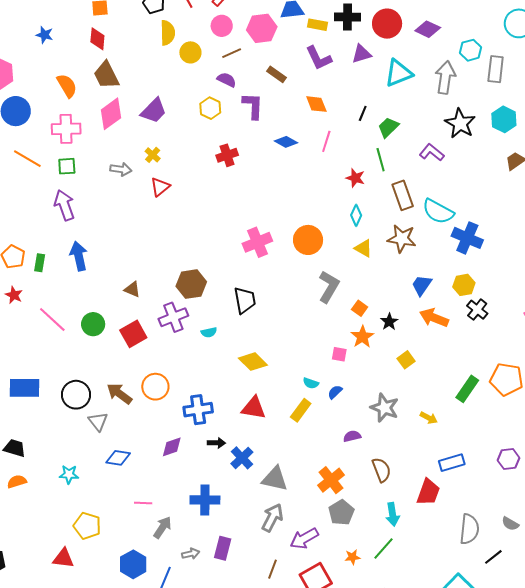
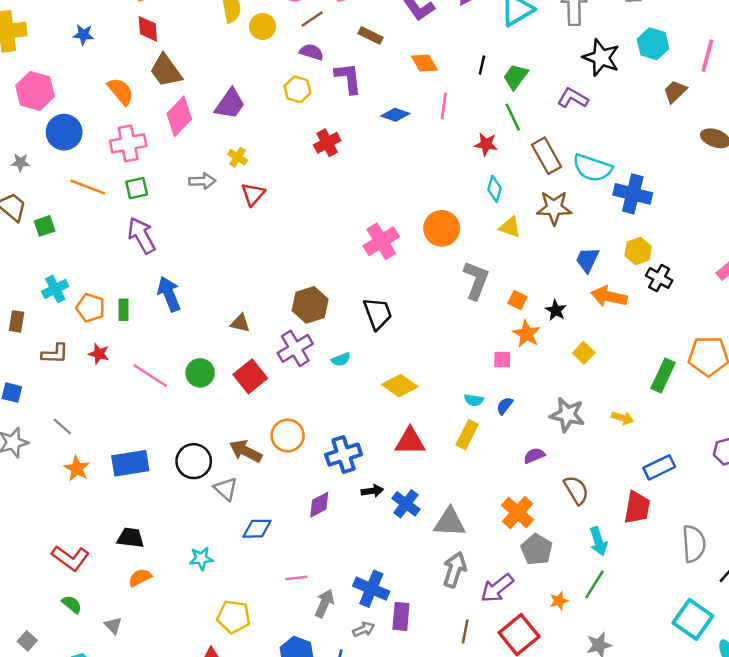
blue cross: (205, 500) -> (371, 589), moved, turned 32

